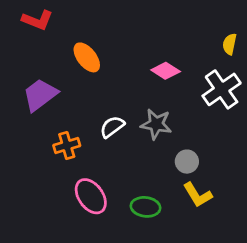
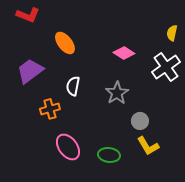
gray star: (156, 124) -> (117, 93), turned 30
white semicircle: (112, 127) -> (73, 86), moved, turned -42

